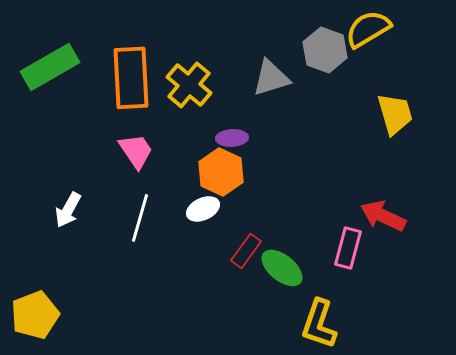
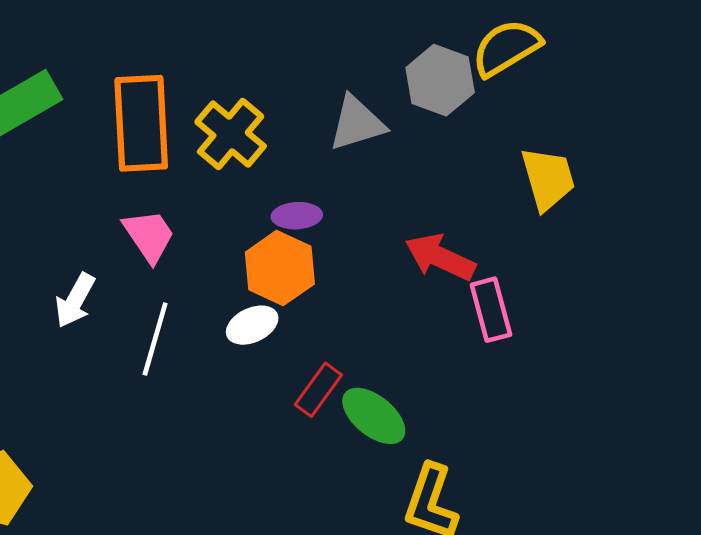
white arrow: (68, 210) -> (75, 300), moved
red arrow: (383, 216) -> (440, 257), moved
pink rectangle: (348, 248) -> (491, 310), moved, turned -30

